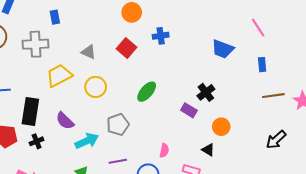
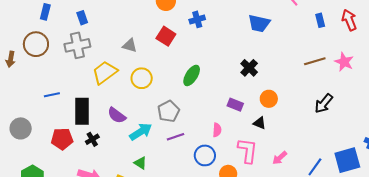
blue rectangle: (55, 17) -> (82, 18), moved
blue rectangle: (262, 65) -> (320, 20), moved
purple rectangle: (189, 110) -> (235, 105), moved
purple line: (118, 161) -> (176, 137), moved

